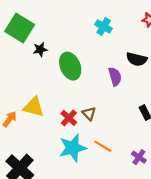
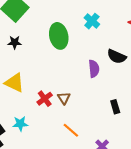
black star: (40, 49) -> (15, 42), moved
green ellipse: (70, 66) -> (59, 36), moved
cyan star: (73, 148) -> (20, 124), moved, size x0.6

